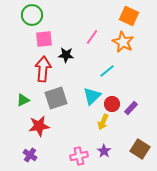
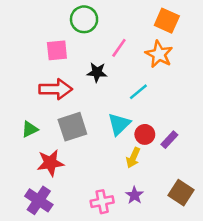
green circle: (32, 15) -> (84, 19), moved
black star: (66, 55) -> (97, 72), moved
red arrow: (43, 69) -> (56, 89), turned 85
purple cross: (30, 155) -> (39, 200), size x1.5

